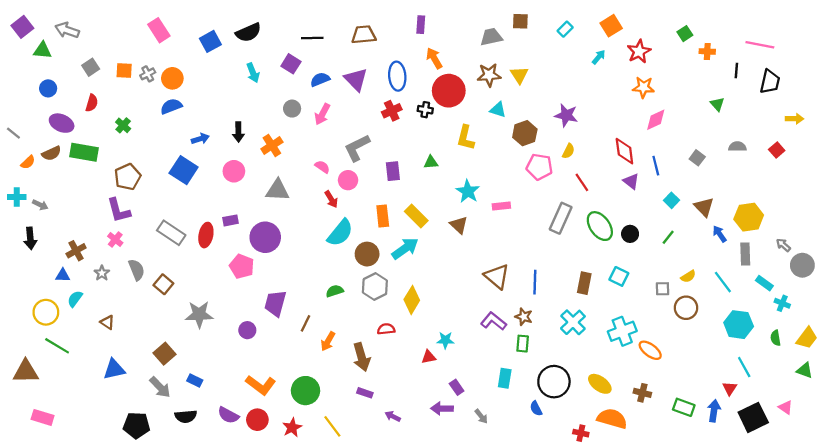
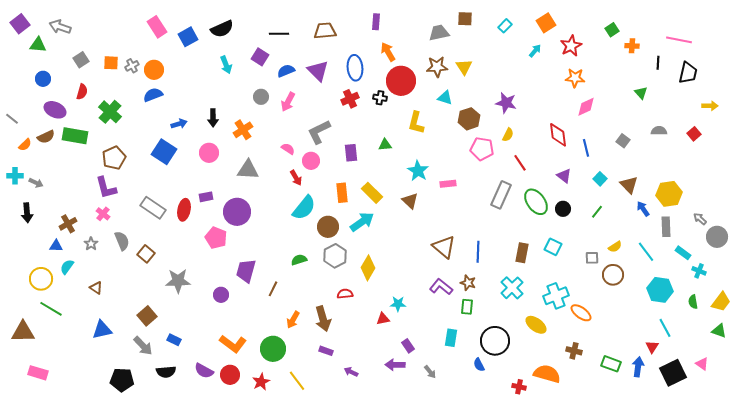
pink rectangle: (159, 30) -> (157, 27), moved
green cross: (123, 125) -> (110, 112), size x1.6
purple triangle: (631, 181) -> (564, 176), moved
orange arrow: (328, 341) -> (293, 320), moved
yellow ellipse: (600, 384) -> (536, 325), moved

